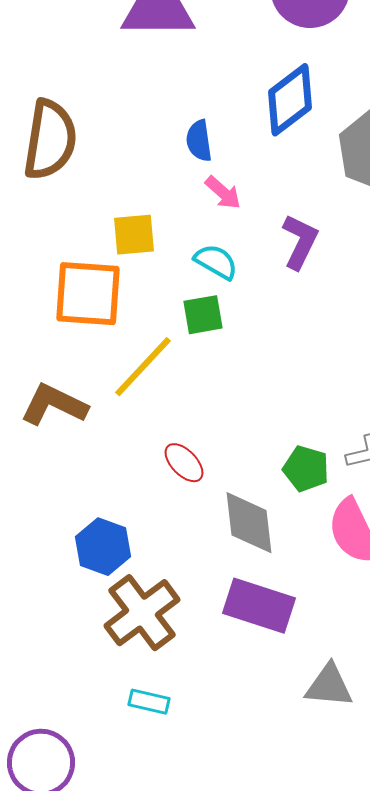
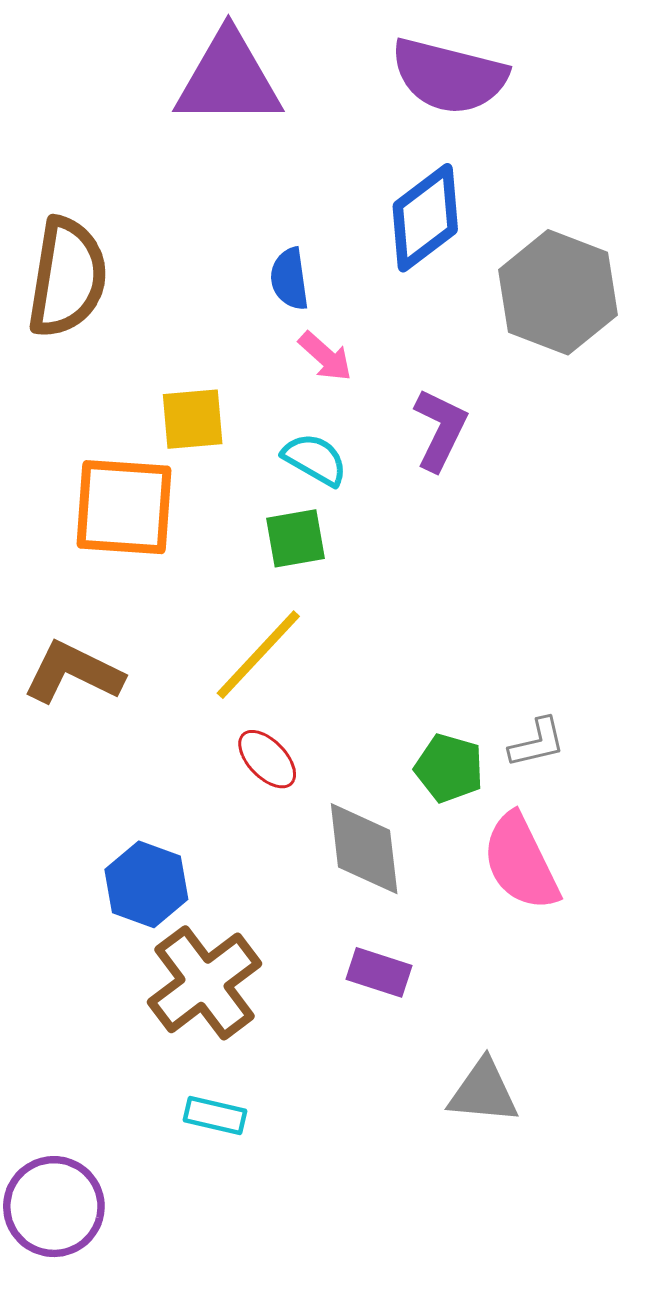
yellow line: (143, 367) -> (258, 655), moved
purple rectangle: (259, 606) -> (379, 972), size x0.6

